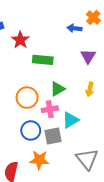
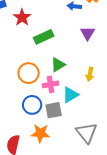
green rectangle: (43, 60) -> (44, 37), turned -30
yellow arrow: (90, 89) -> (90, 74), moved

